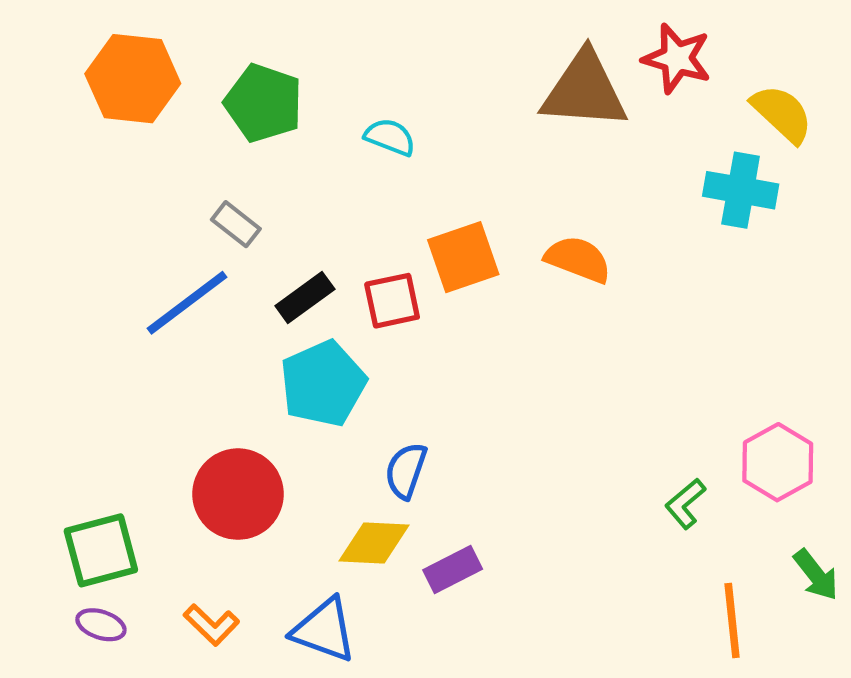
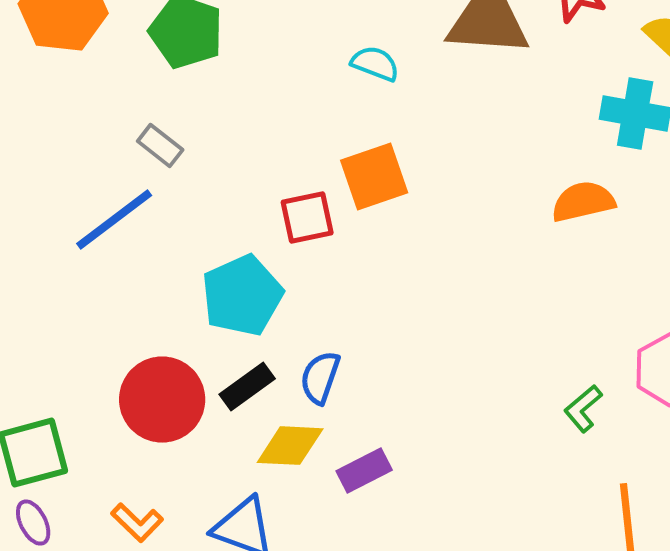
cyan semicircle: (390, 137) -> (375, 64), moved
orange semicircle: (578, 259) -> (583, 202), moved, turned -34
black rectangle: (305, 297) -> (247, 387), moved
purple ellipse: (101, 625) -> (33, 523), turned 45

